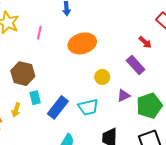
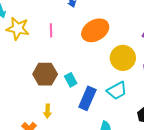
yellow circle: (102, 77) -> (123, 58), size x1.6
cyan rectangle: (35, 98) -> (71, 80), moved

